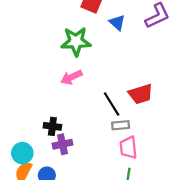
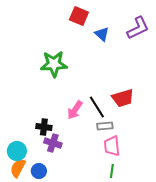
green star: (76, 41) -> (54, 64), moved
pink arrow: (71, 77) -> (75, 110), moved, turned -30
purple cross: (62, 144) -> (53, 143), turned 30

